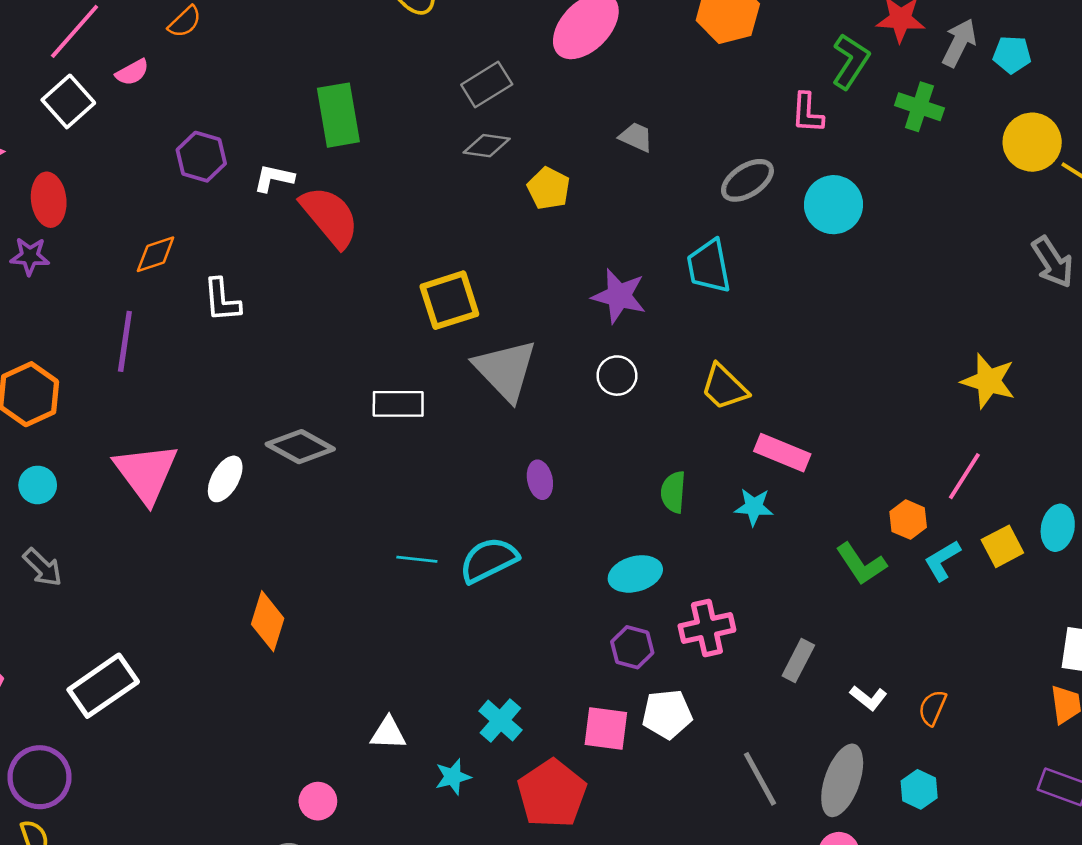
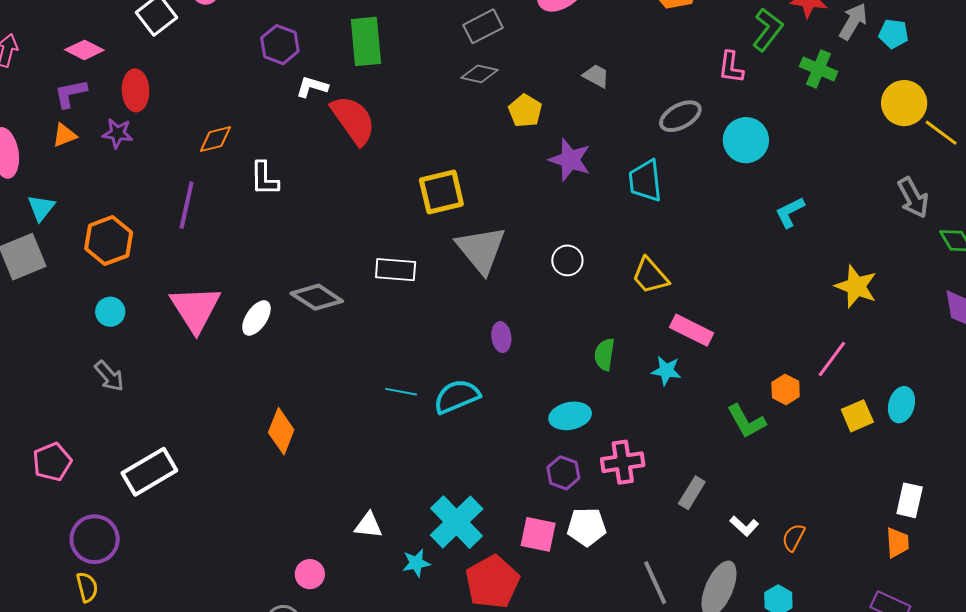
purple hexagon: (201, 157) -> (280, 45), moved
purple star: (619, 296) -> (570, 160), moved
cyan L-shape: (942, 560) -> (790, 212), moved
cyan cross: (500, 721) -> (457, 522), size x1.6

